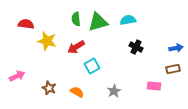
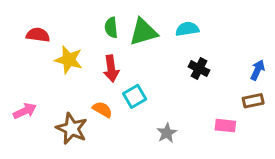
red arrow: (76, 47) -> (111, 69), turned -66
blue arrow: (176, 48) -> (258, 70), turned -56
brown star: (49, 88) -> (72, 129), size x1.5
orange semicircle: (77, 92) -> (102, 110), moved

